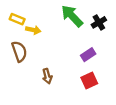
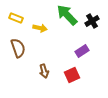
yellow arrow: (33, 30) -> (40, 28), moved
red square: (89, 80) -> (72, 75), moved

